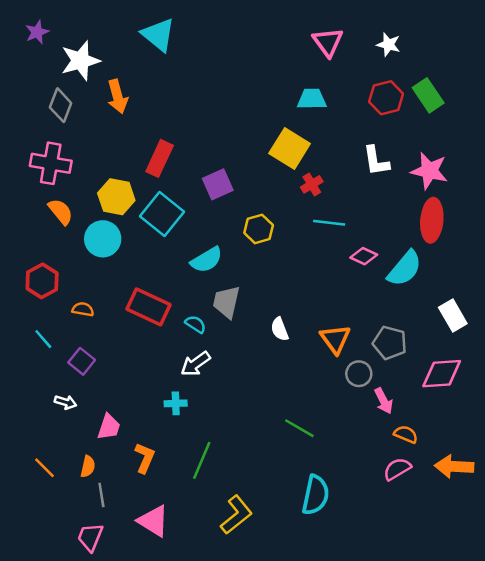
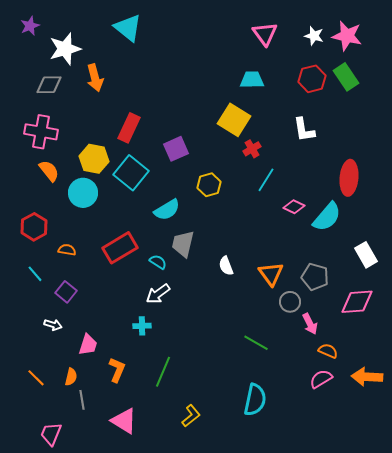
gray diamond: (61, 105) -> (49, 85), turned 68
pink star: (429, 171) -> (347, 36), moved
cyan line: (329, 223) -> (266, 180), turned -65
red rectangle: (148, 307) -> (120, 248), turned -56
green line: (299, 428) -> (256, 343), moved
yellow L-shape: (236, 515) -> (191, 416), size x0.7
pink trapezoid: (90, 537) -> (51, 434), moved

